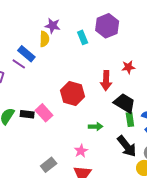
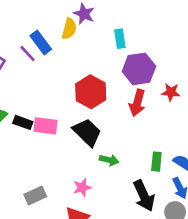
purple hexagon: (107, 26) -> (139, 69), moved
red hexagon: (73, 94) -> (91, 92), moved
black trapezoid: (124, 103) -> (87, 132), moved
pink rectangle: (44, 113) -> (46, 126), turned -54

